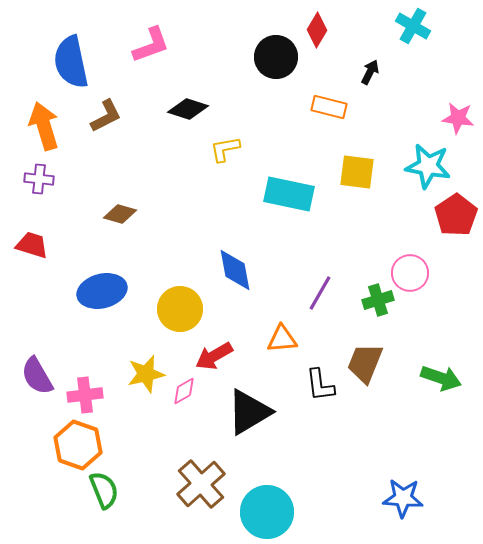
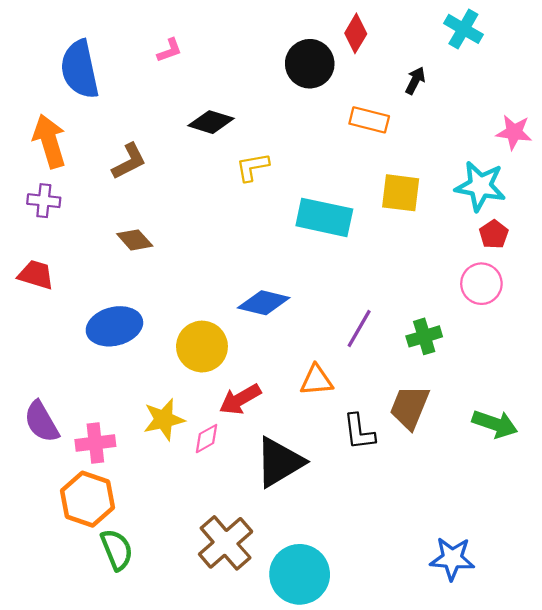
pink L-shape: (151, 45) -> (169, 50), size x0.6
brown L-shape: (106, 116) -> (129, 161), moved
brown diamond: (120, 214) -> (135, 240), turned 32
red pentagon: (456, 215) -> (494, 234), moved, size x0.6
blue diamond: (235, 270) -> (264, 303), turned -66
pink circle: (410, 273) -> (481, 284), moved

